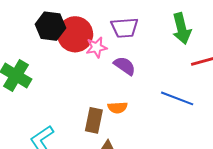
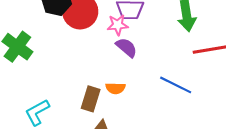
pink star: (96, 47) -> (118, 25), moved

